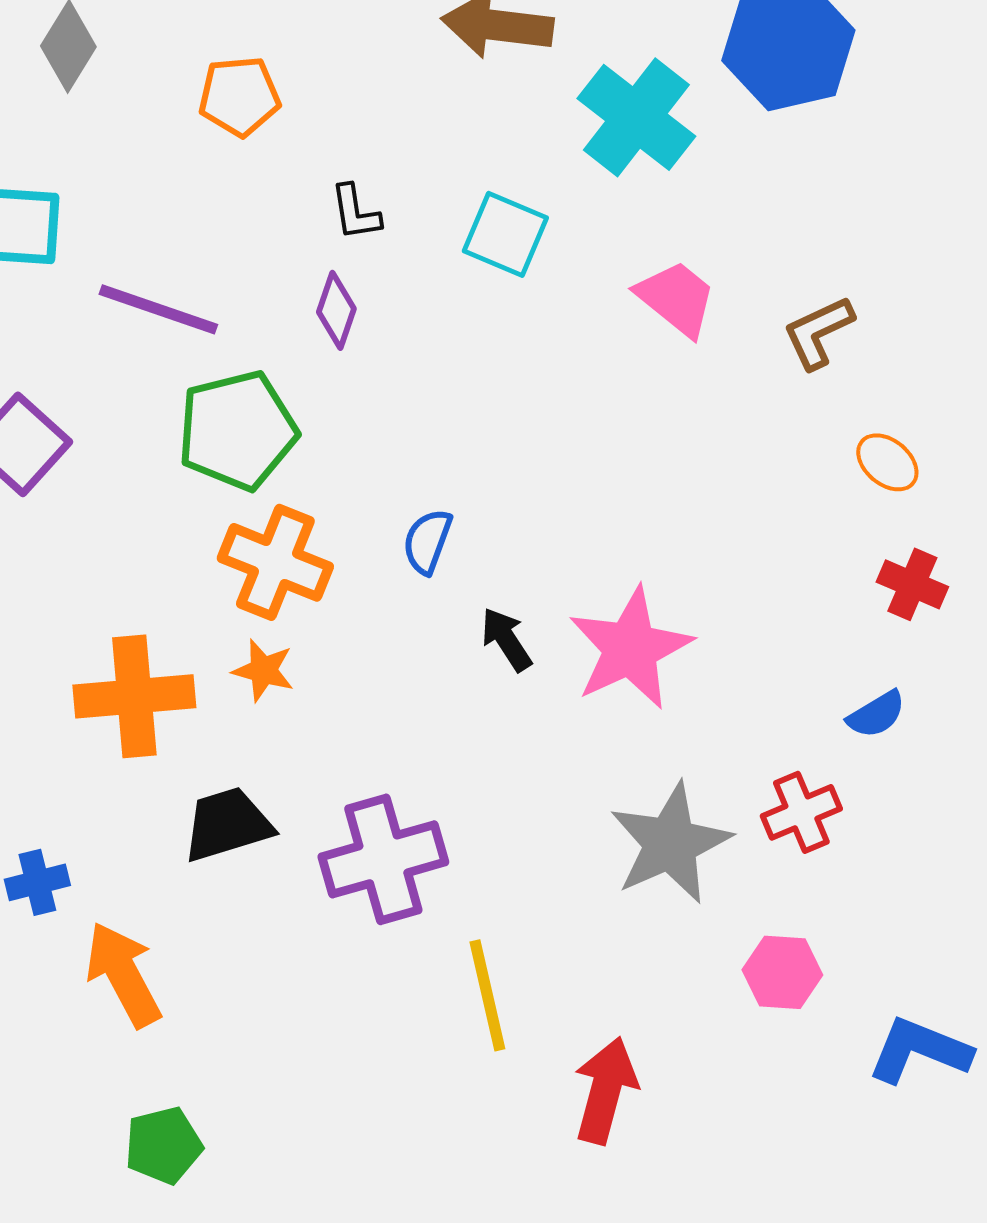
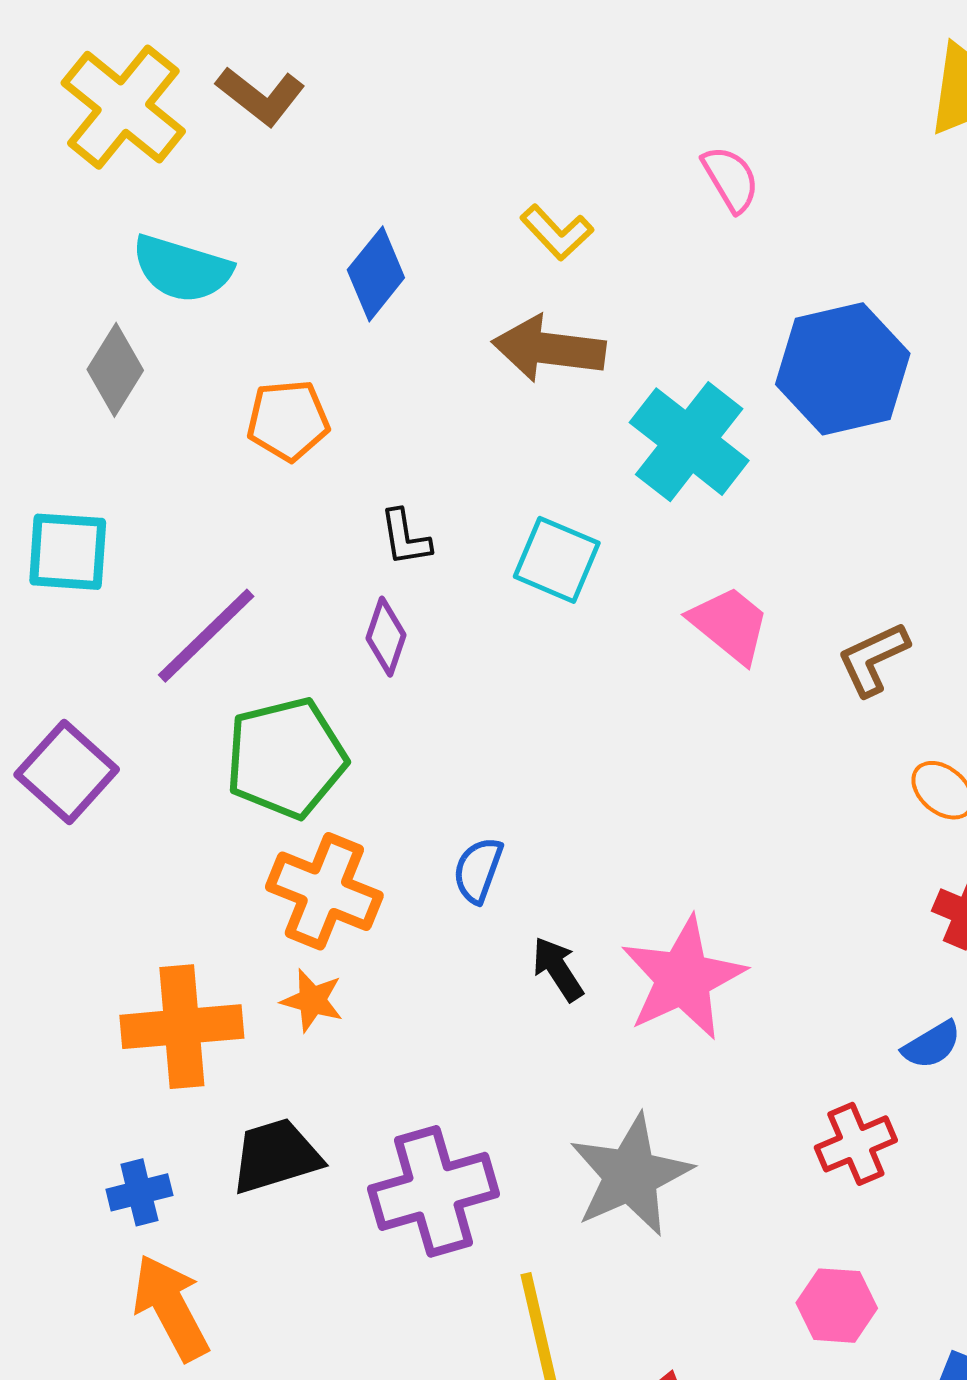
purple line: (158, 309) -> (206, 636), turned -63
gray star: (670, 843) -> (631, 1175), moved
blue cross: (37, 882) -> (139, 1192), moved

